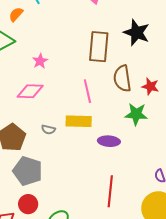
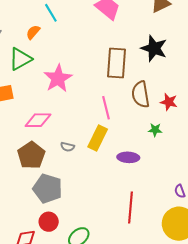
pink star: (40, 61) -> (58, 78), size x1.8
pink diamond: (30, 91) -> (38, 120), moved
green star: (136, 114) -> (155, 130), size x0.6
yellow rectangle: (79, 121) -> (98, 138), turned -65

